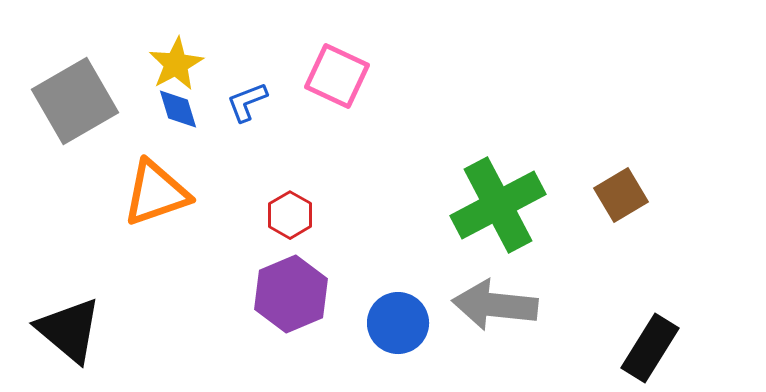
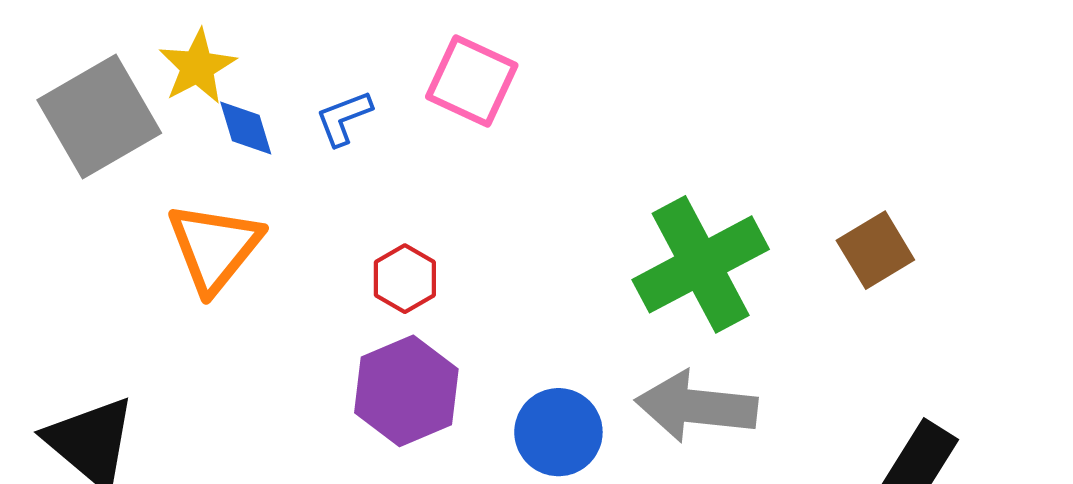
yellow star: (176, 64) -> (197, 67), moved
orange triangle: (156, 193) -> (214, 247), turned -32

